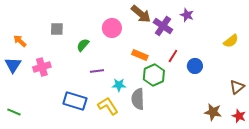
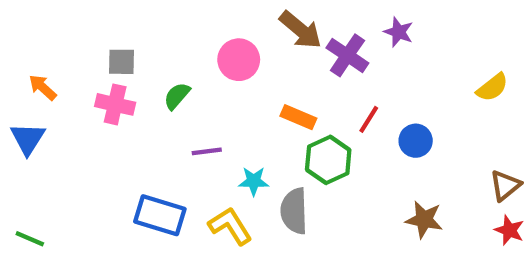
pink cross: (42, 67) -> (115, 104), moved, turned 30
brown star: (213, 112) -> (424, 220), moved
red star: (239, 116) -> (509, 230), moved

